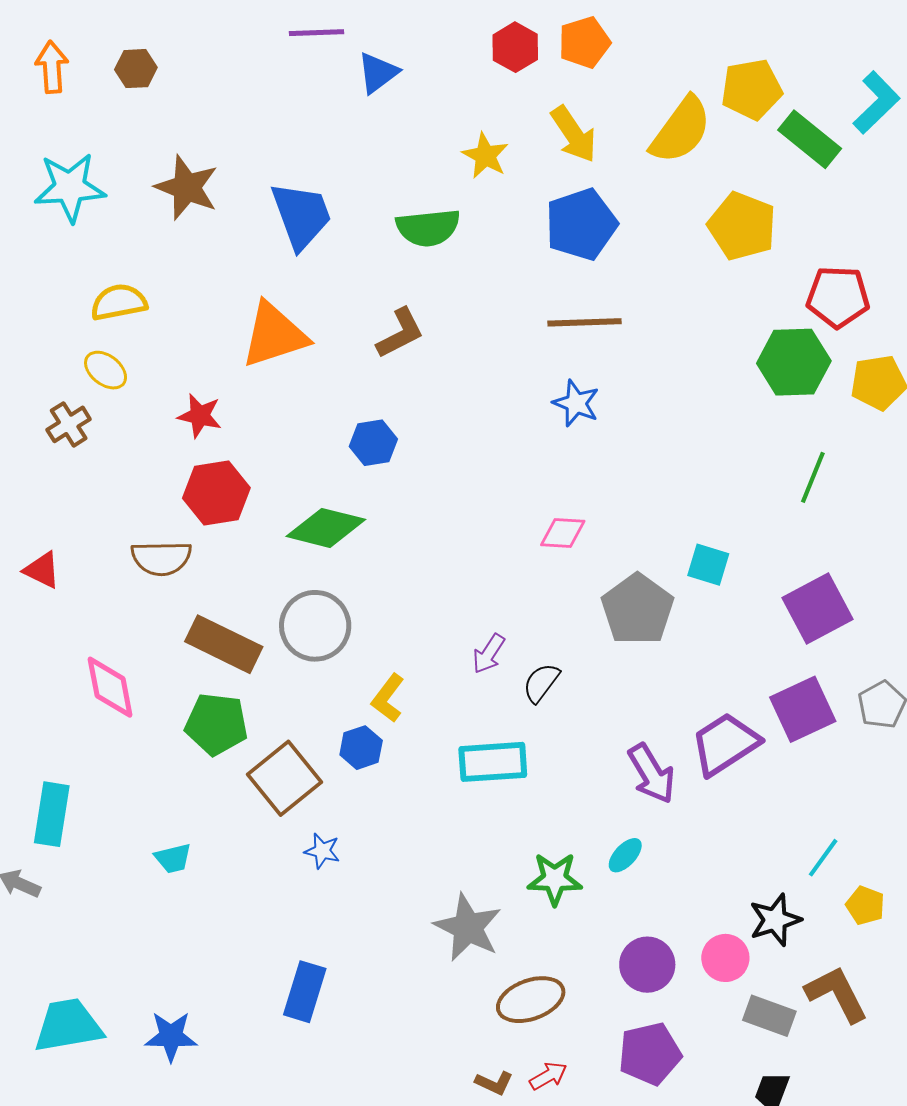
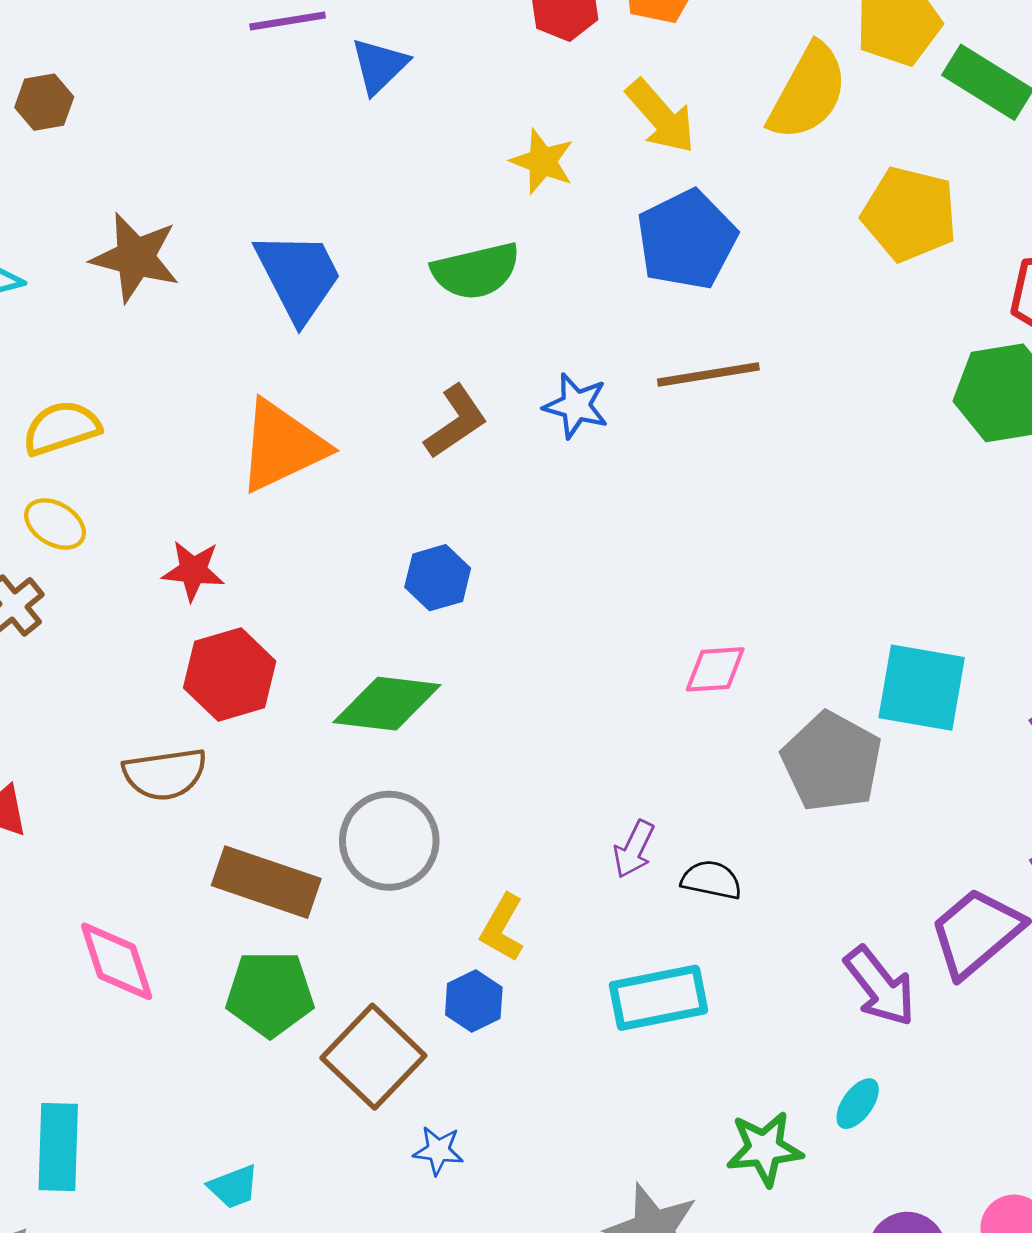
blue star: (576, 403) -> (576, 406), moved
cyan square: (708, 565) -> (922, 688), size x1.6
black semicircle: (541, 683) -> (711, 880), turned 72

